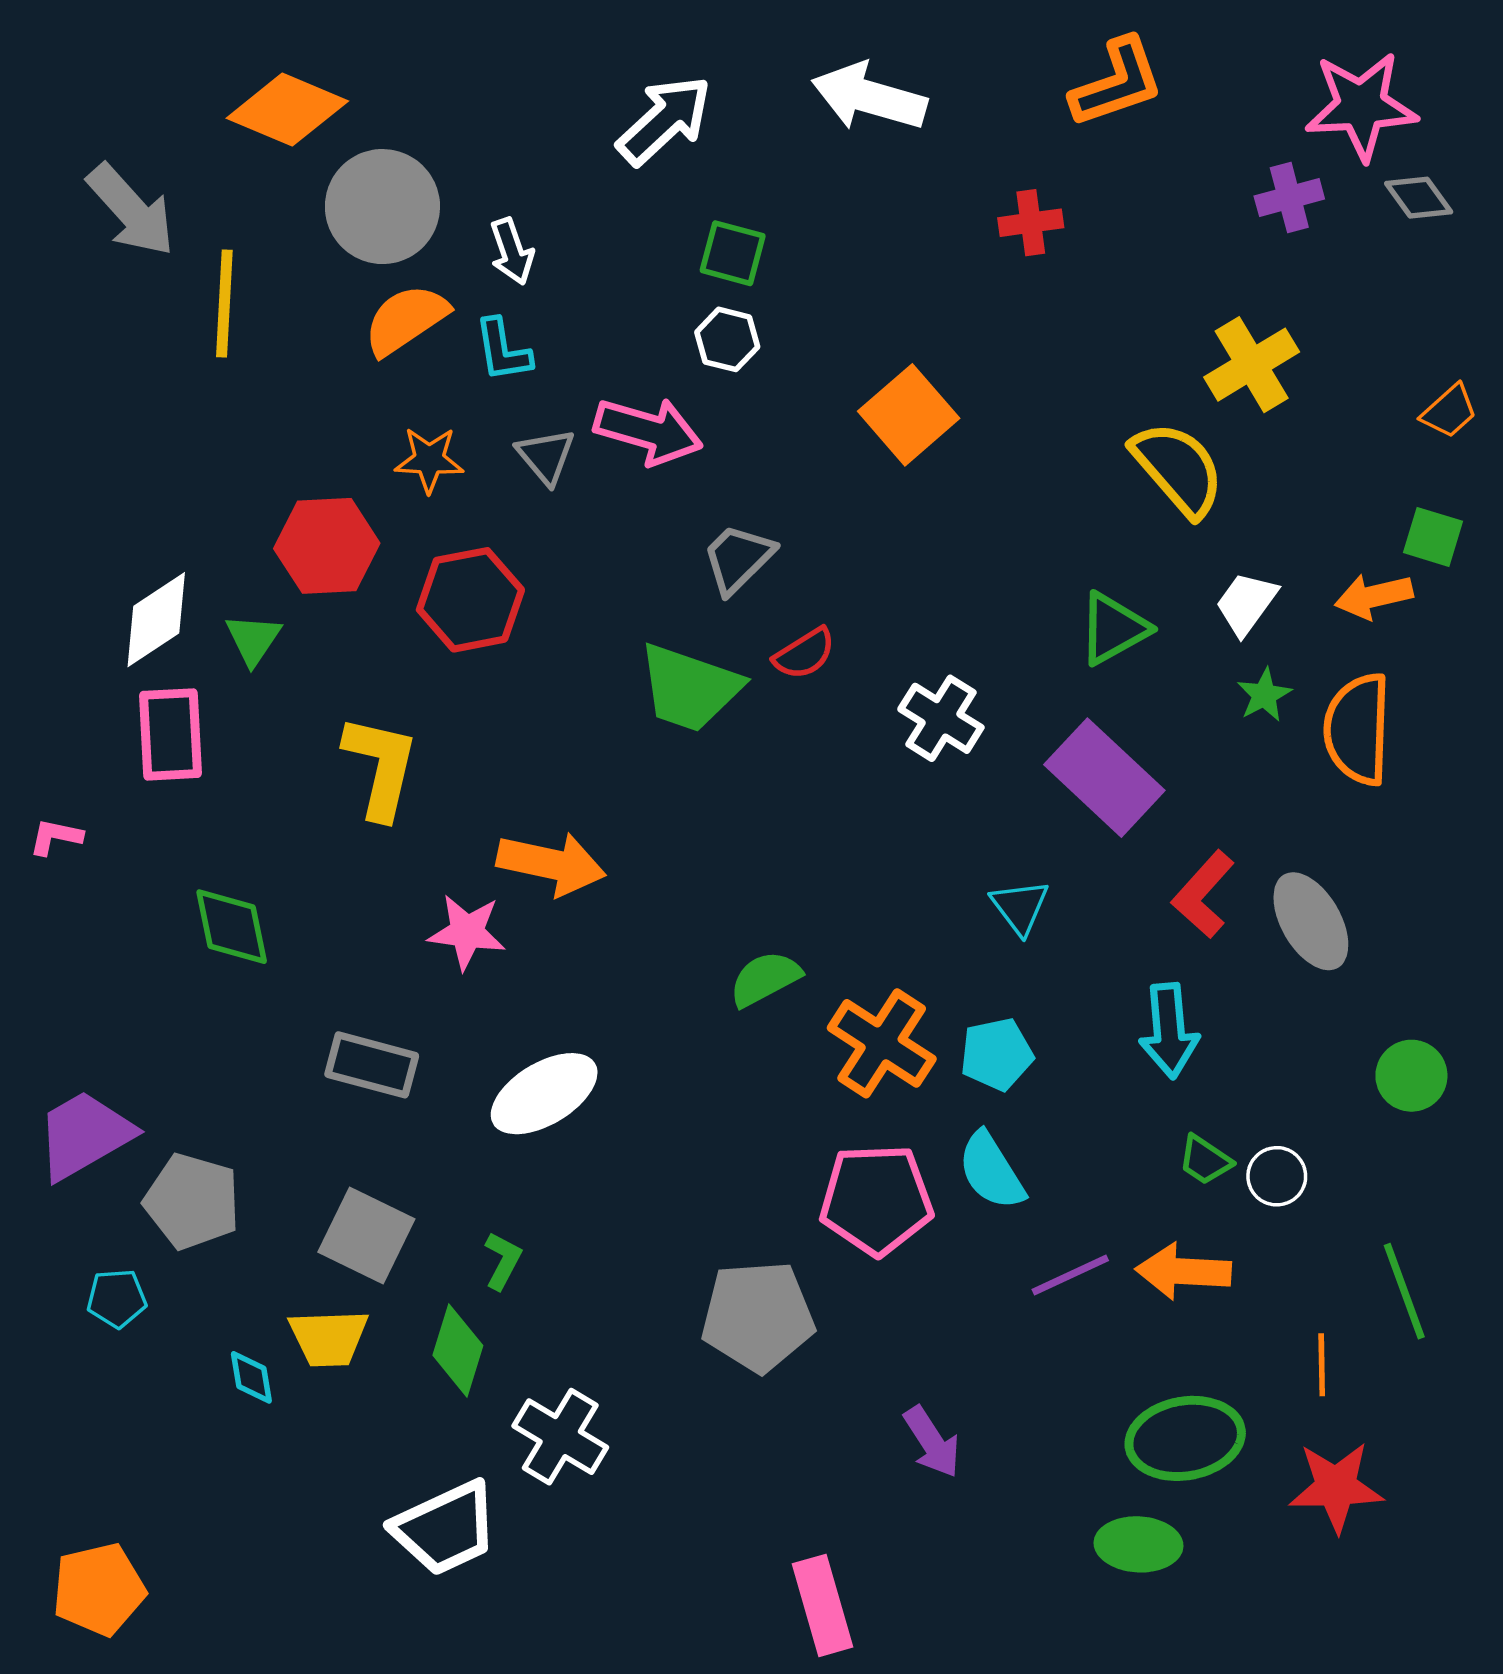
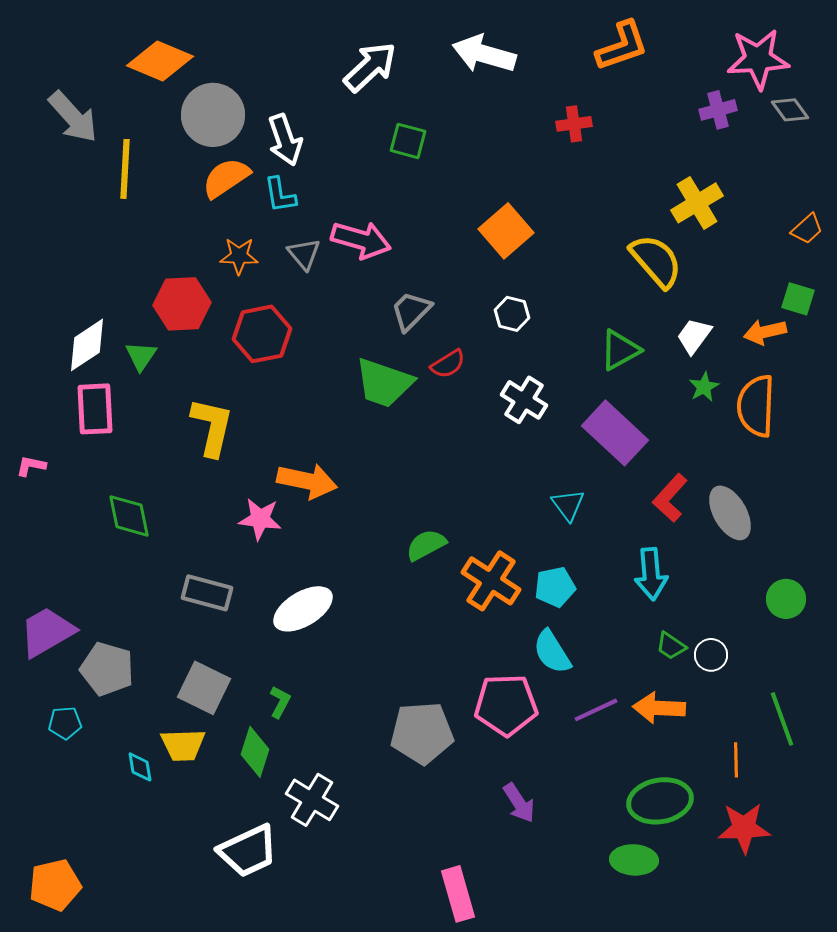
white arrow: (512, 251) -> (285, 140), size x1.4
white hexagon: (727, 339) -> (512, 314), moved
pink pentagon: (876, 1200) -> (506, 705), moved

